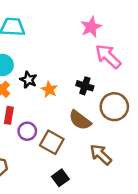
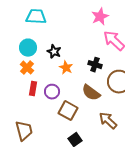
black star: (28, 80) -> (54, 52), moved
purple circle: (27, 131) -> (52, 92), moved

